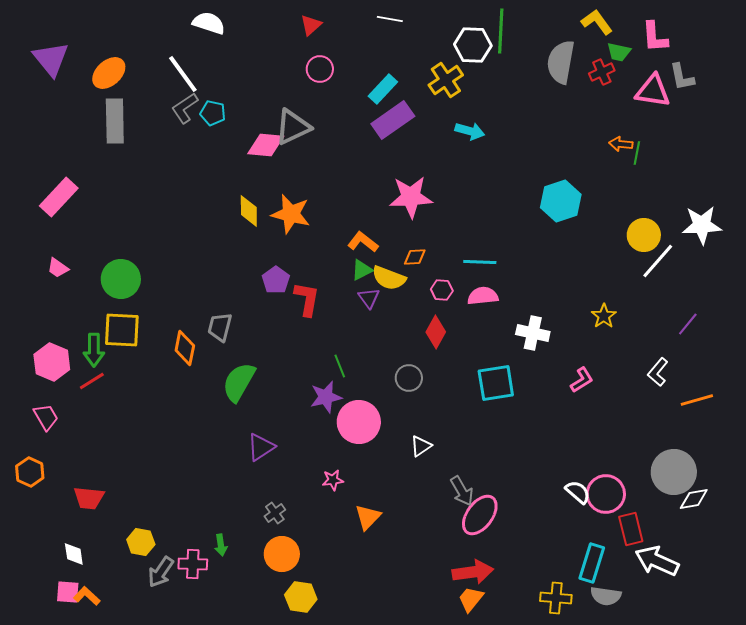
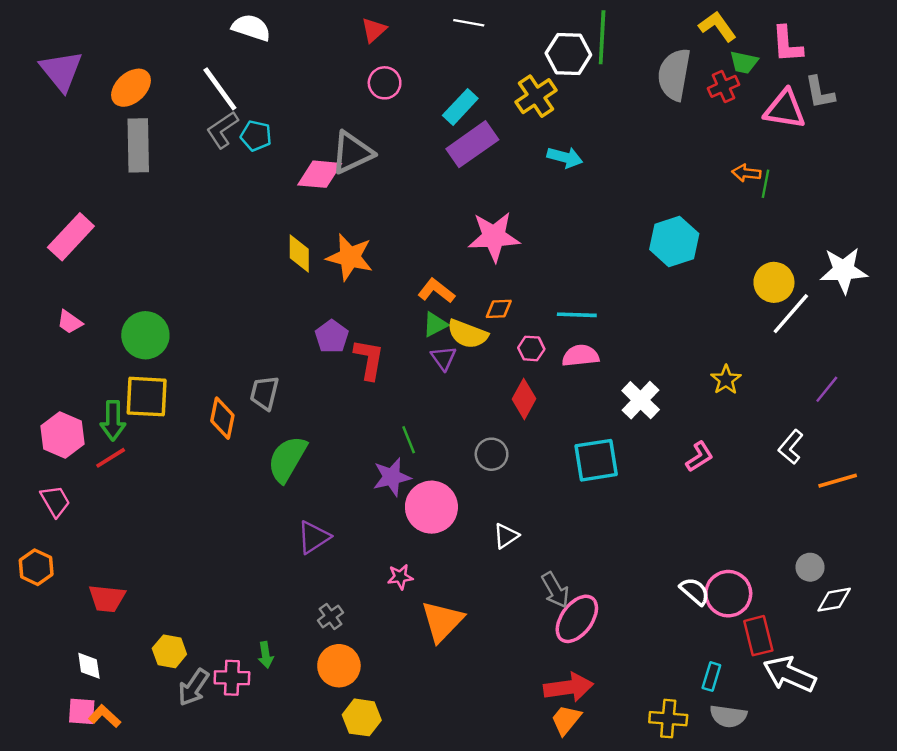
white cross: (533, 333) -> (641, 400), turned 32
gray circle: (674, 472) -> (810, 567), size x0.5
orange triangle: (368, 517) -> (442, 621), size x1.4
cyan rectangle: (592, 563) -> (711, 677), size x0.6

